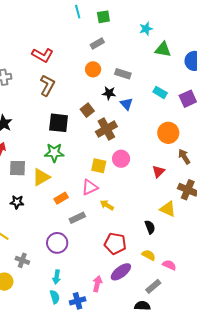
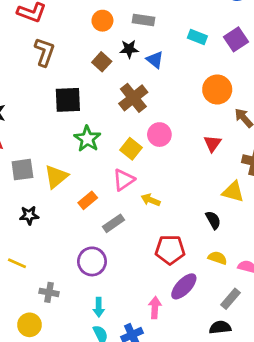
brown square: (87, 110) -> (102, 62), moved
green star: (54, 153) -> (87, 139), moved, turned -30
yellow square: (99, 166) -> (131, 149), turned 35

